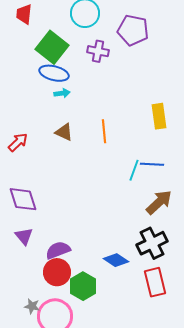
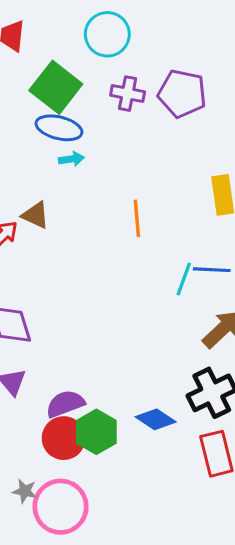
purple pentagon: (133, 30) -> (182, 94), moved
brown triangle: (64, 132) -> (36, 215), moved
green hexagon: (83, 286) -> (96, 432), moved

